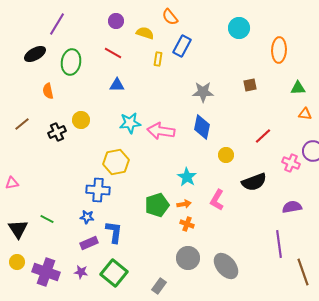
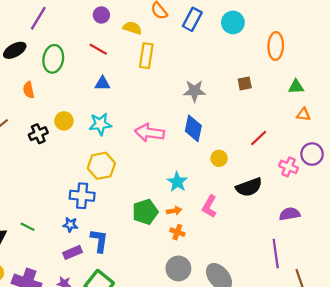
blue rectangle: (182, 46) -> (192, 19), moved
yellow rectangle: (158, 59) -> (146, 56), size x1.6
cyan star: (130, 123) -> (100, 124), moved

